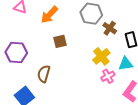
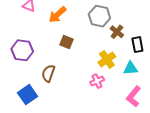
brown square: (60, 41) -> (67, 42), turned 32
pink cross: (108, 76) -> (97, 81), moved

